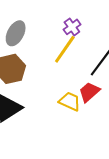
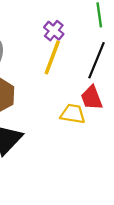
red trapezoid: (89, 92) -> (92, 98), turned -55

